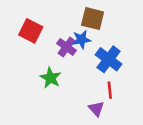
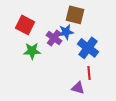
green star: (50, 78) -> (32, 51), moved, turned -30
purple triangle: (96, 109) -> (78, 88), turned -32

